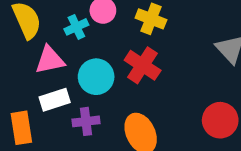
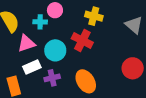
yellow cross: (151, 19) -> (94, 16), moved
cyan cross: (76, 27) -> (40, 22), turned 32

